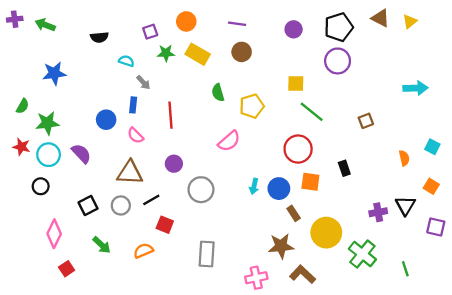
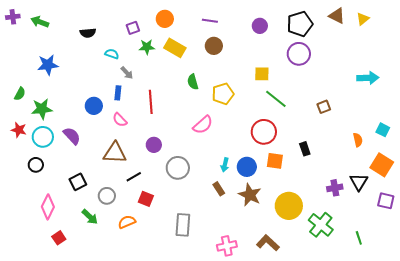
orange square: (431, 186) -> (382, 165), size x1.6
gray circle: (121, 205) -> (107, 196), moved
brown rectangle: (294, 213) -> (219, 189), moved
brown star: (281, 246) -> (250, 195), moved, turned 30

